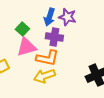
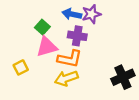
blue arrow: (49, 17) -> (72, 14), turned 84
purple star: (67, 17) -> (91, 14), turned -30

